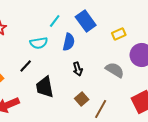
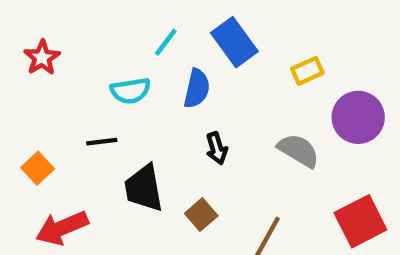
black line: (26, 66) -> (102, 142), turned 40
brown square: (82, 99) -> (201, 215), moved

